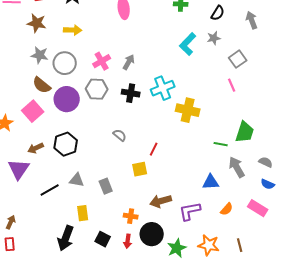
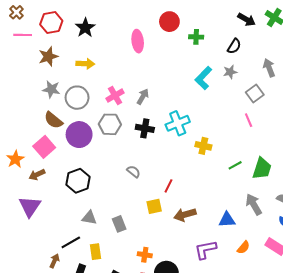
gray arrow: (252, 20) -> (269, 68), moved
brown star: (37, 23) -> (48, 56), turned -30
yellow cross: (188, 110) -> (203, 146), size x0.7
green line: (221, 144) -> (235, 165), moved, turned -40
brown arrow: (36, 148) -> (37, 175), moved
black line: (50, 190) -> (71, 242), moved
brown arrow: (161, 201) -> (185, 215), moved
brown arrow: (11, 222) -> (54, 261), moved

